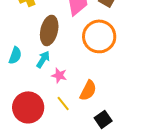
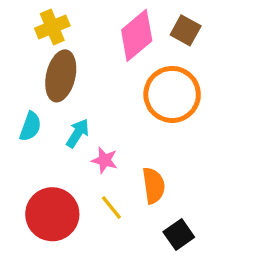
brown ellipse: (49, 30) -> (61, 76), moved
orange semicircle: (88, 90) -> (154, 186), turned -35

